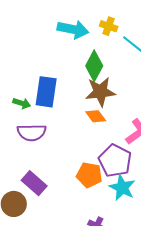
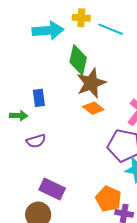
blue rectangle: (46, 92) -> (39, 98), size x0.6
purple semicircle: (32, 132) -> (36, 141), size x0.7
orange pentagon: (89, 175) -> (108, 199), moved, turned 30

